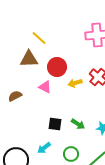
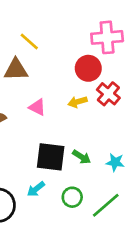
red circle: (57, 67) -> (88, 68), moved
black square: (55, 124) -> (51, 157), size x1.6

